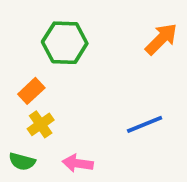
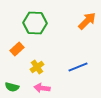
yellow cross: (41, 124) -> (37, 67), moved

